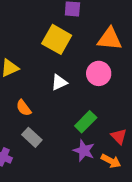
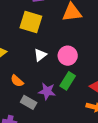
pink circle: (99, 73) -> (68, 56), moved
purple star: (84, 151) -> (47, 91), moved

